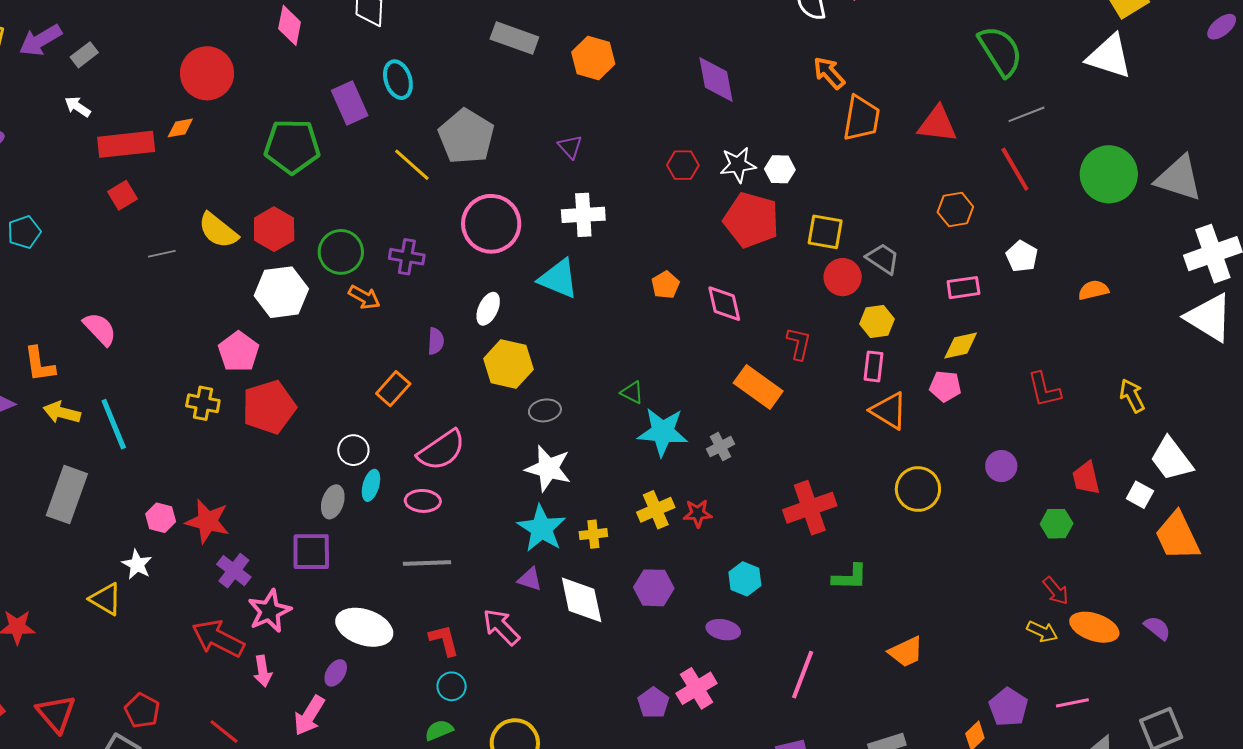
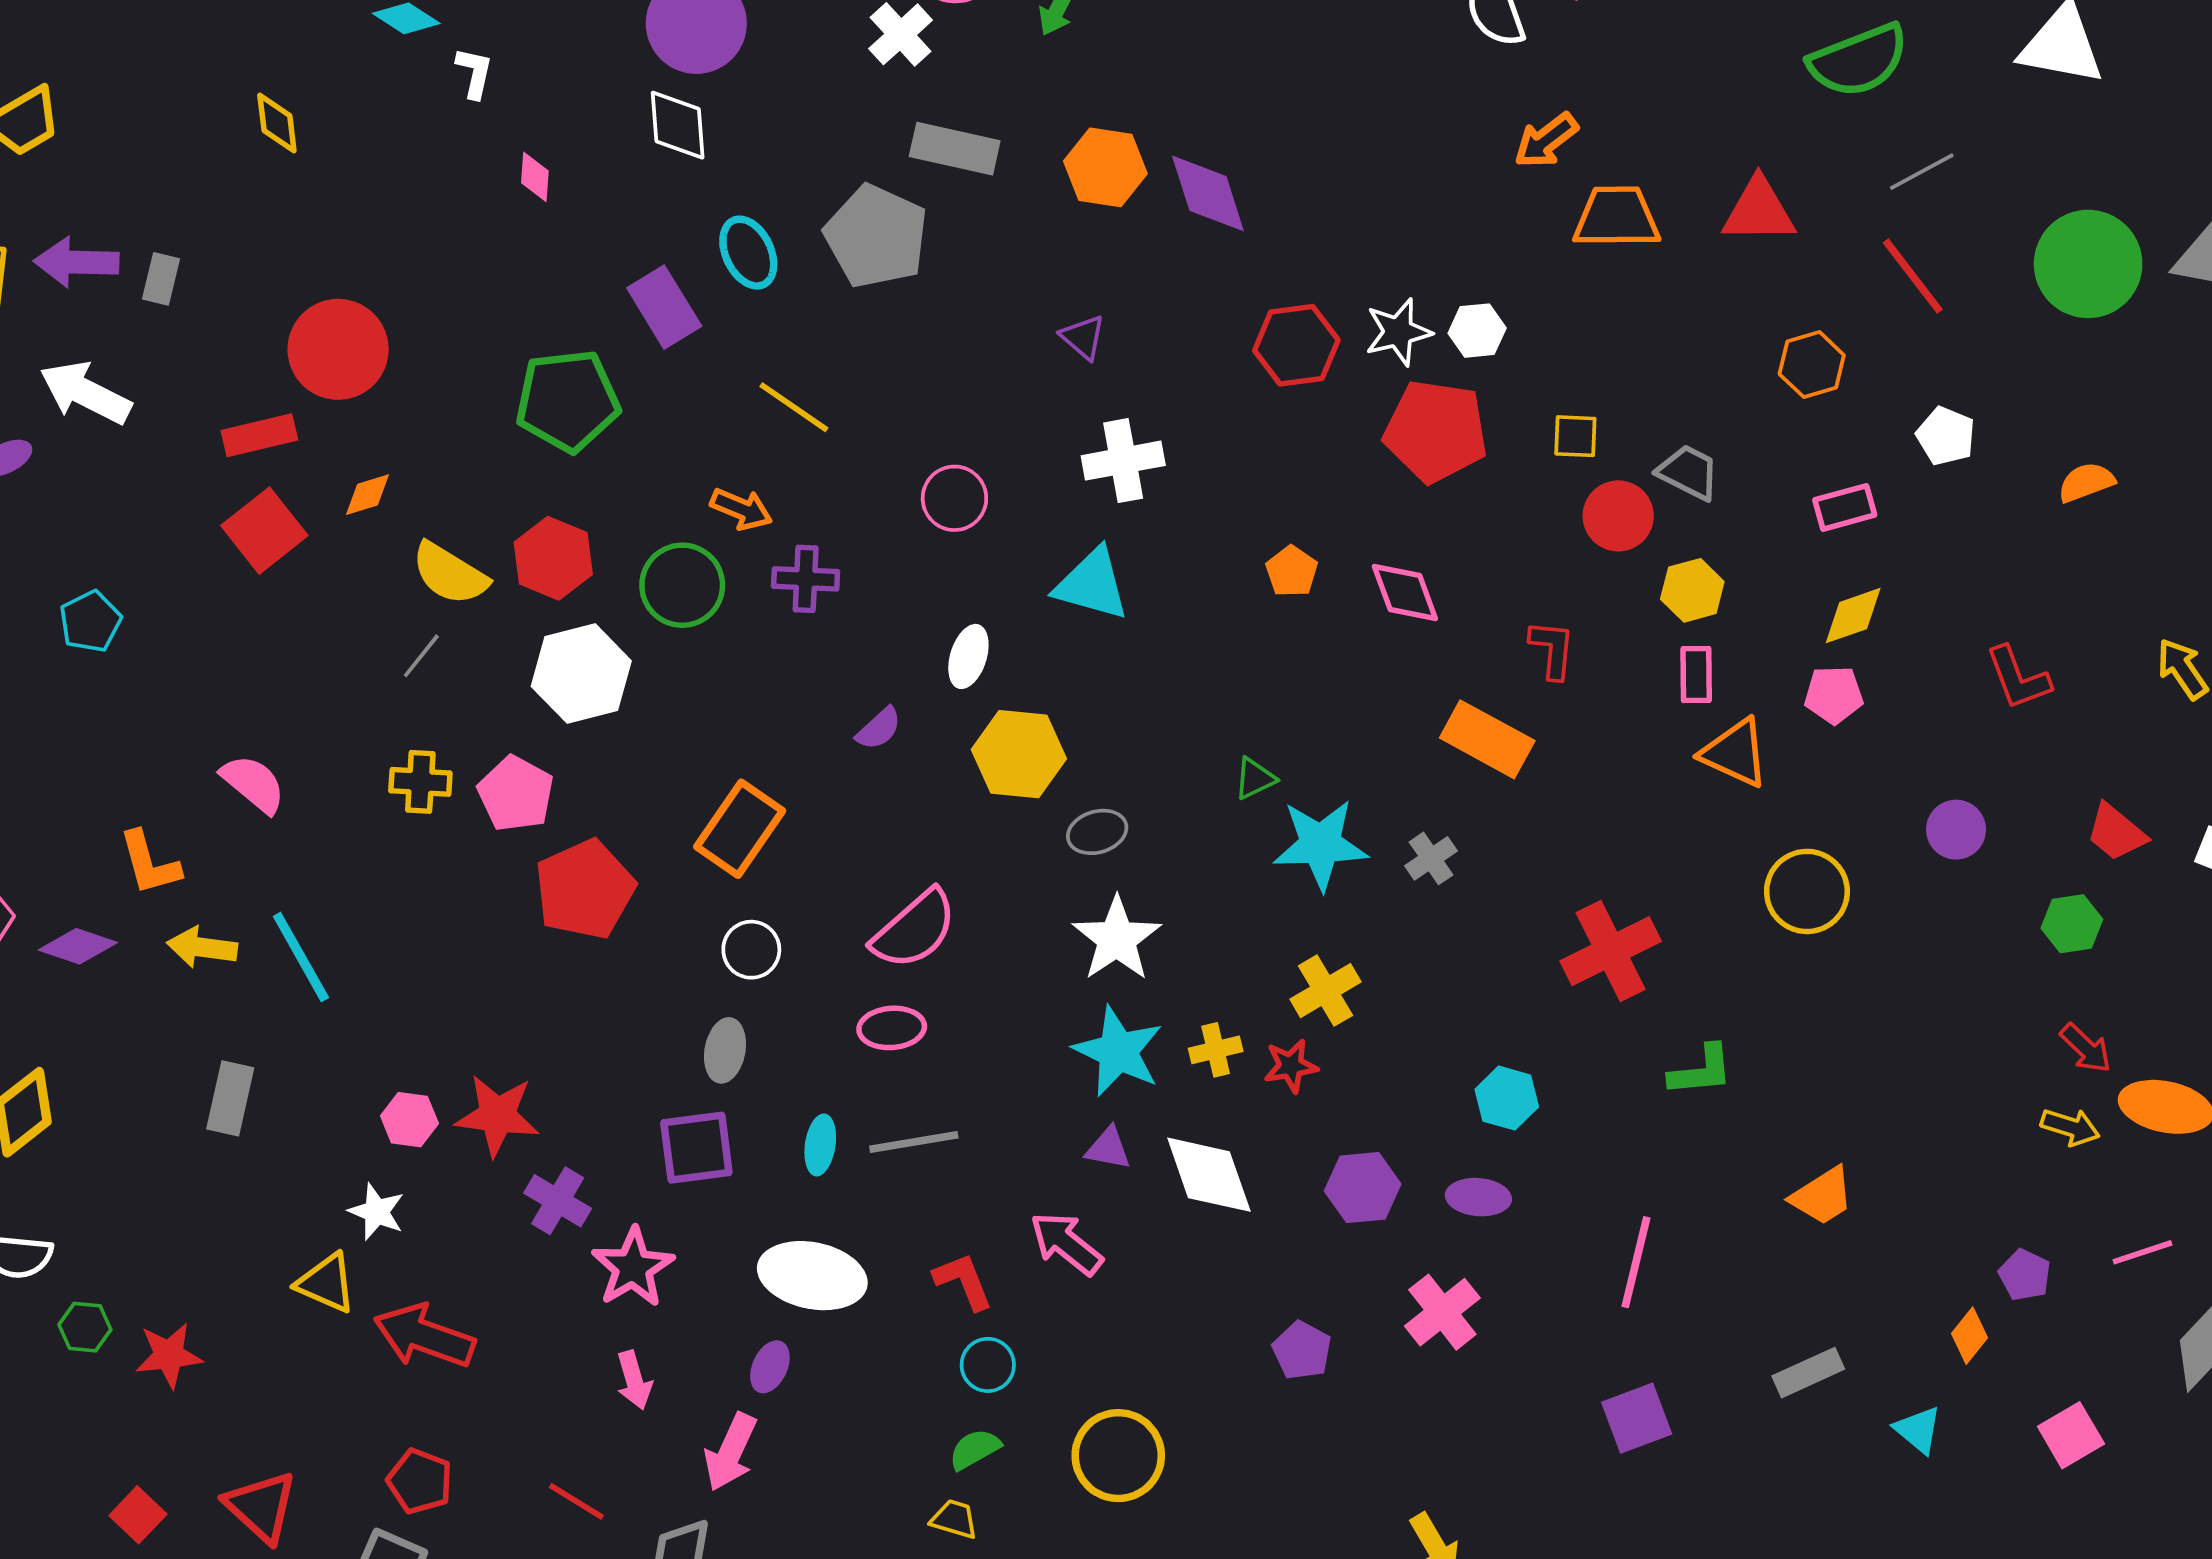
pink diamond: (290, 25) -> (535, 177), size x0.7
purple arrow: (40, 40) -> (76, 262), turned 39
green semicircle: (1000, 51) -> (1858, 60), turned 108
gray rectangle: (84, 55) -> (161, 279), turned -32
red circle: (207, 73) -> (338, 349), moved
orange arrow: (829, 73) -> (1546, 141), turned -78
purple diamond: (716, 80) -> (1208, 193), moved
white arrow: (78, 107) -> (85, 393), moved, size x1.8
orange trapezoid: (861, 118) -> (1617, 217), turned -93
orange diamond: (180, 128) -> (368, 495), moved
gray pentagon: (466, 136) -> (876, 236), moved
red rectangle: (126, 144) -> (259, 435), size x0.7
red hexagon: (683, 165) -> (1296, 345), size x1.4
red square: (123, 195) -> (264, 531), size x1.5
pink circle: (491, 224) -> (954, 498), size x0.6
yellow square: (825, 232) -> (1575, 436), size x0.7
gray line: (162, 254) -> (421, 656), moved, turned -32
orange arrow: (364, 297) -> (741, 509), moved
purple semicircle: (436, 341) -> (879, 729), turned 52
orange rectangle: (393, 389) -> (740, 829), moved, size x1.4
green triangle: (632, 393) -> (1255, 779), turned -45
yellow cross: (203, 403) -> (420, 782), moved
white star: (548, 468) -> (1117, 939), turned 30
red trapezoid: (1086, 478) -> (2116, 832), turned -30
cyan ellipse: (371, 485) -> (820, 1145), moved
gray rectangle: (67, 495) -> (230, 1098), size x0.7
red star: (698, 513) -> (1291, 1066), moved
purple hexagon: (654, 588) -> (1363, 1188), moved
red arrow: (218, 638) -> (424, 1336), moved
purple pentagon: (653, 703) -> (1302, 1350), moved
purple pentagon: (1008, 707) -> (2025, 1275), size x0.7

